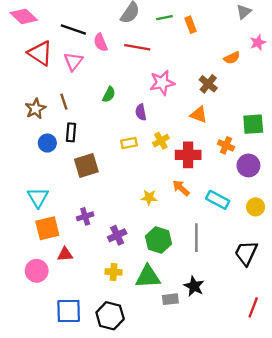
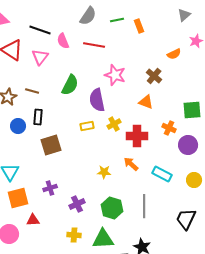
pink star: (162, 83) -> (115, 75), turned 30
green semicircle: (109, 95) -> (70, 85), size x1.5
brown line: (64, 102) -> (32, 91), turned -56
purple semicircle: (141, 112) -> (97, 100), size x1.6

